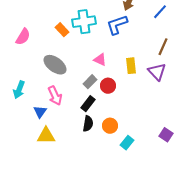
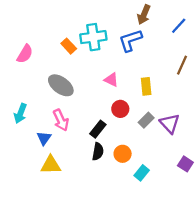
purple triangle: (157, 72) -> (170, 123), moved
gray rectangle: (90, 82) -> (146, 120), moved

